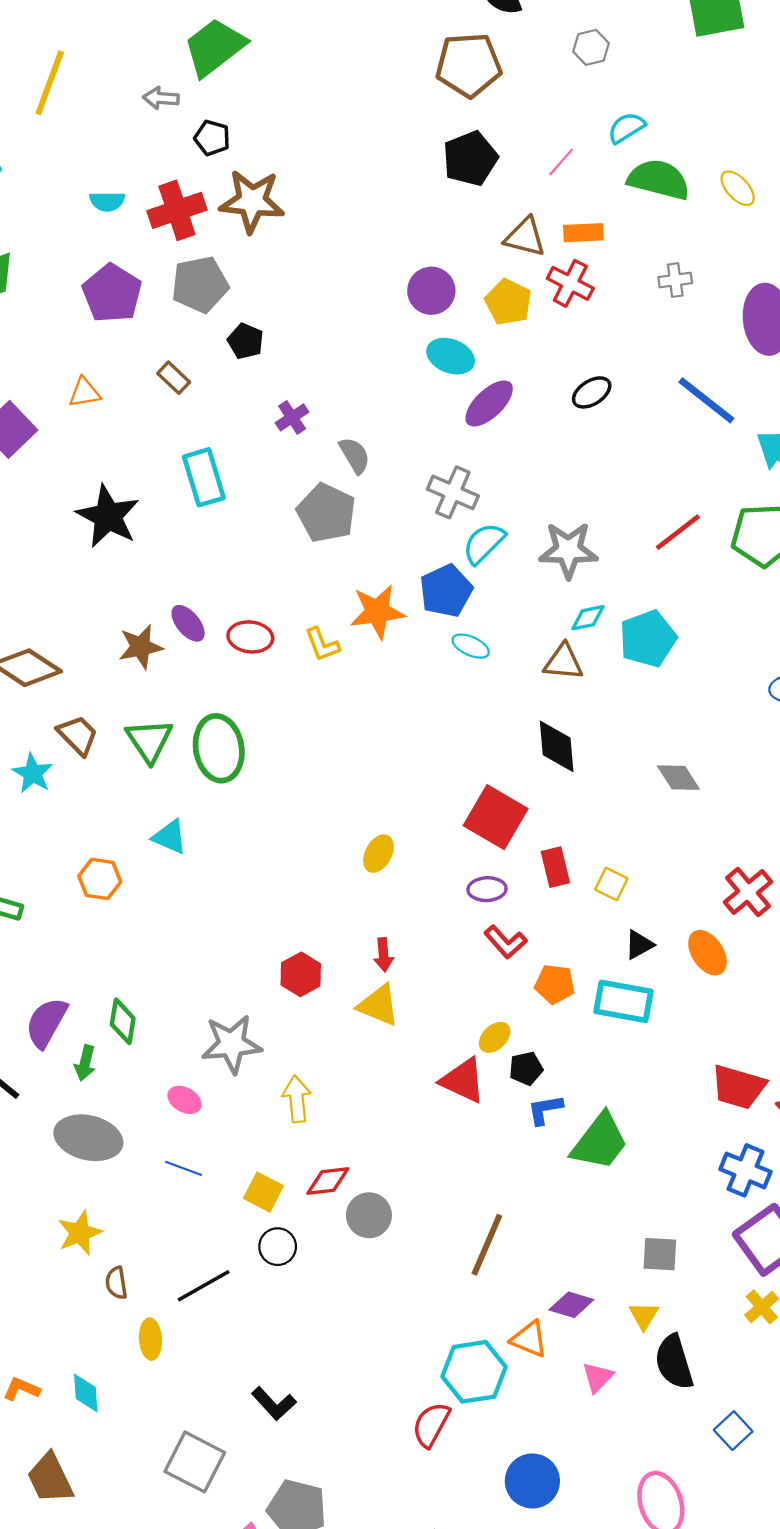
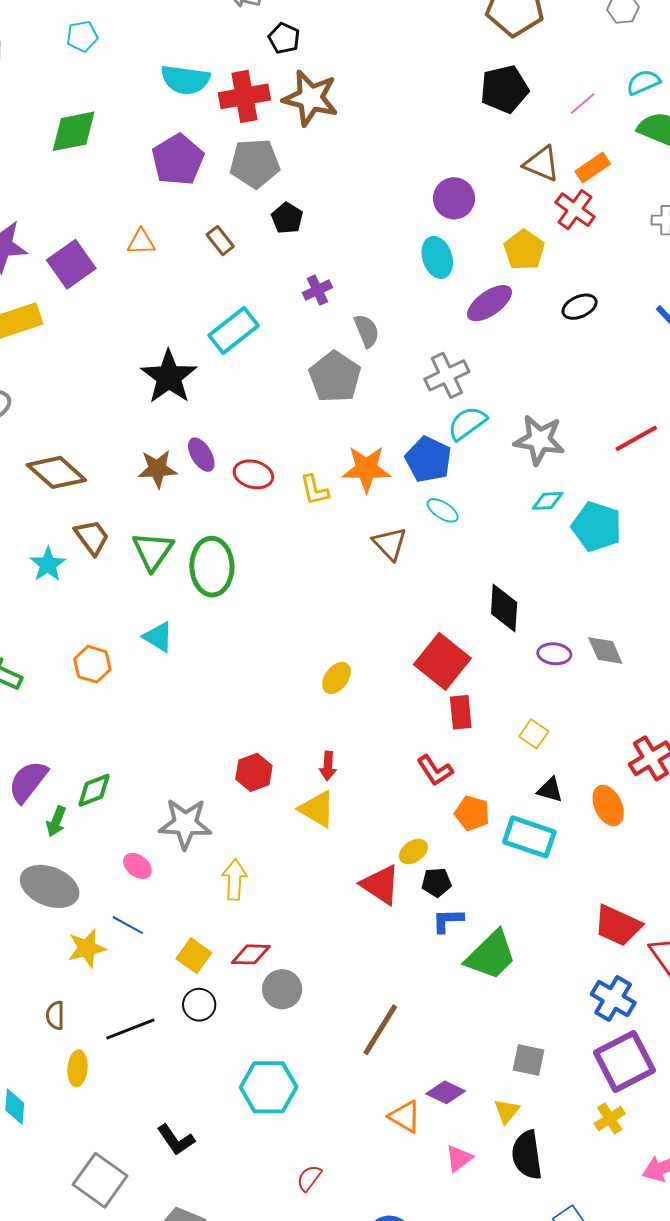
cyan semicircle: (107, 201) -> (185, 80), size x1.6
orange rectangle: (583, 233) -> (593, 168), turned -40
yellow pentagon: (508, 302) -> (524, 250), moved
cyan ellipse: (451, 356) -> (437, 257), moved, turned 42
cyan rectangle: (204, 477) -> (234, 330), turned 60
gray cross: (453, 492) -> (447, 375), turned 33
black star: (108, 516) -> (169, 377), moved
blue pentagon: (446, 591) -> (428, 459), turned -30
cyan pentagon: (648, 639) -> (597, 527), turned 30
brown triangle: (563, 662) -> (390, 544), moved, turned 33
red rectangle: (555, 867) -> (461, 712), moved
purple ellipse: (487, 889) -> (554, 654), moved
black triangle: (639, 945) -> (550, 790), turned 36
green diamond: (123, 1021) -> (94, 790), turned 51
yellow star: (80, 1233) -> (87, 948), moved
cyan hexagon: (474, 1372) -> (269, 1087), moved
red semicircle: (431, 1425) -> (309, 1178), size x0.7

